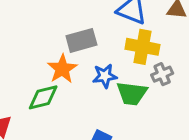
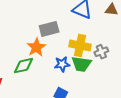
yellow cross: (142, 47) -> (80, 46), moved
blue star: (105, 76) -> (62, 64), moved

